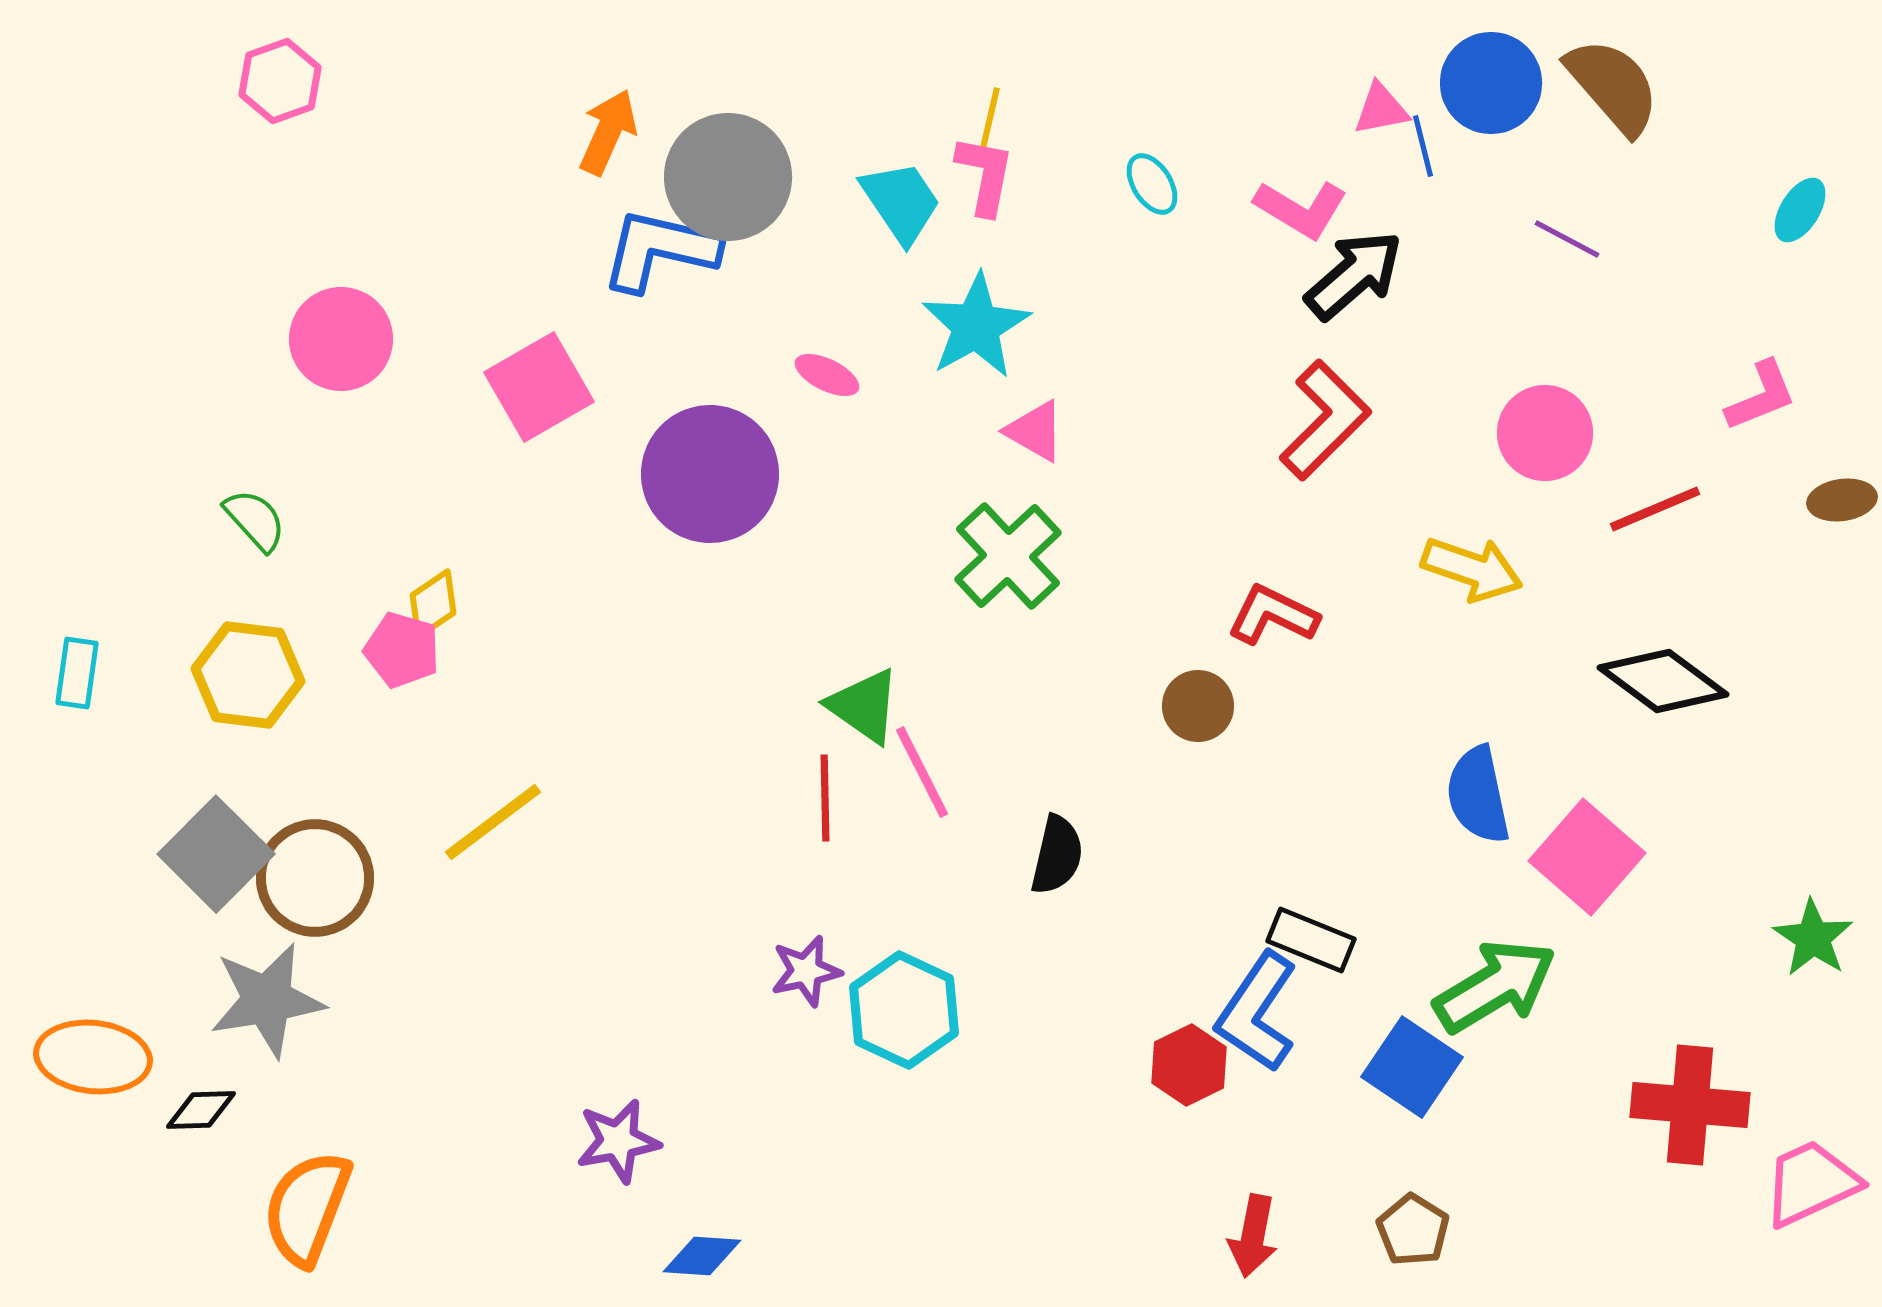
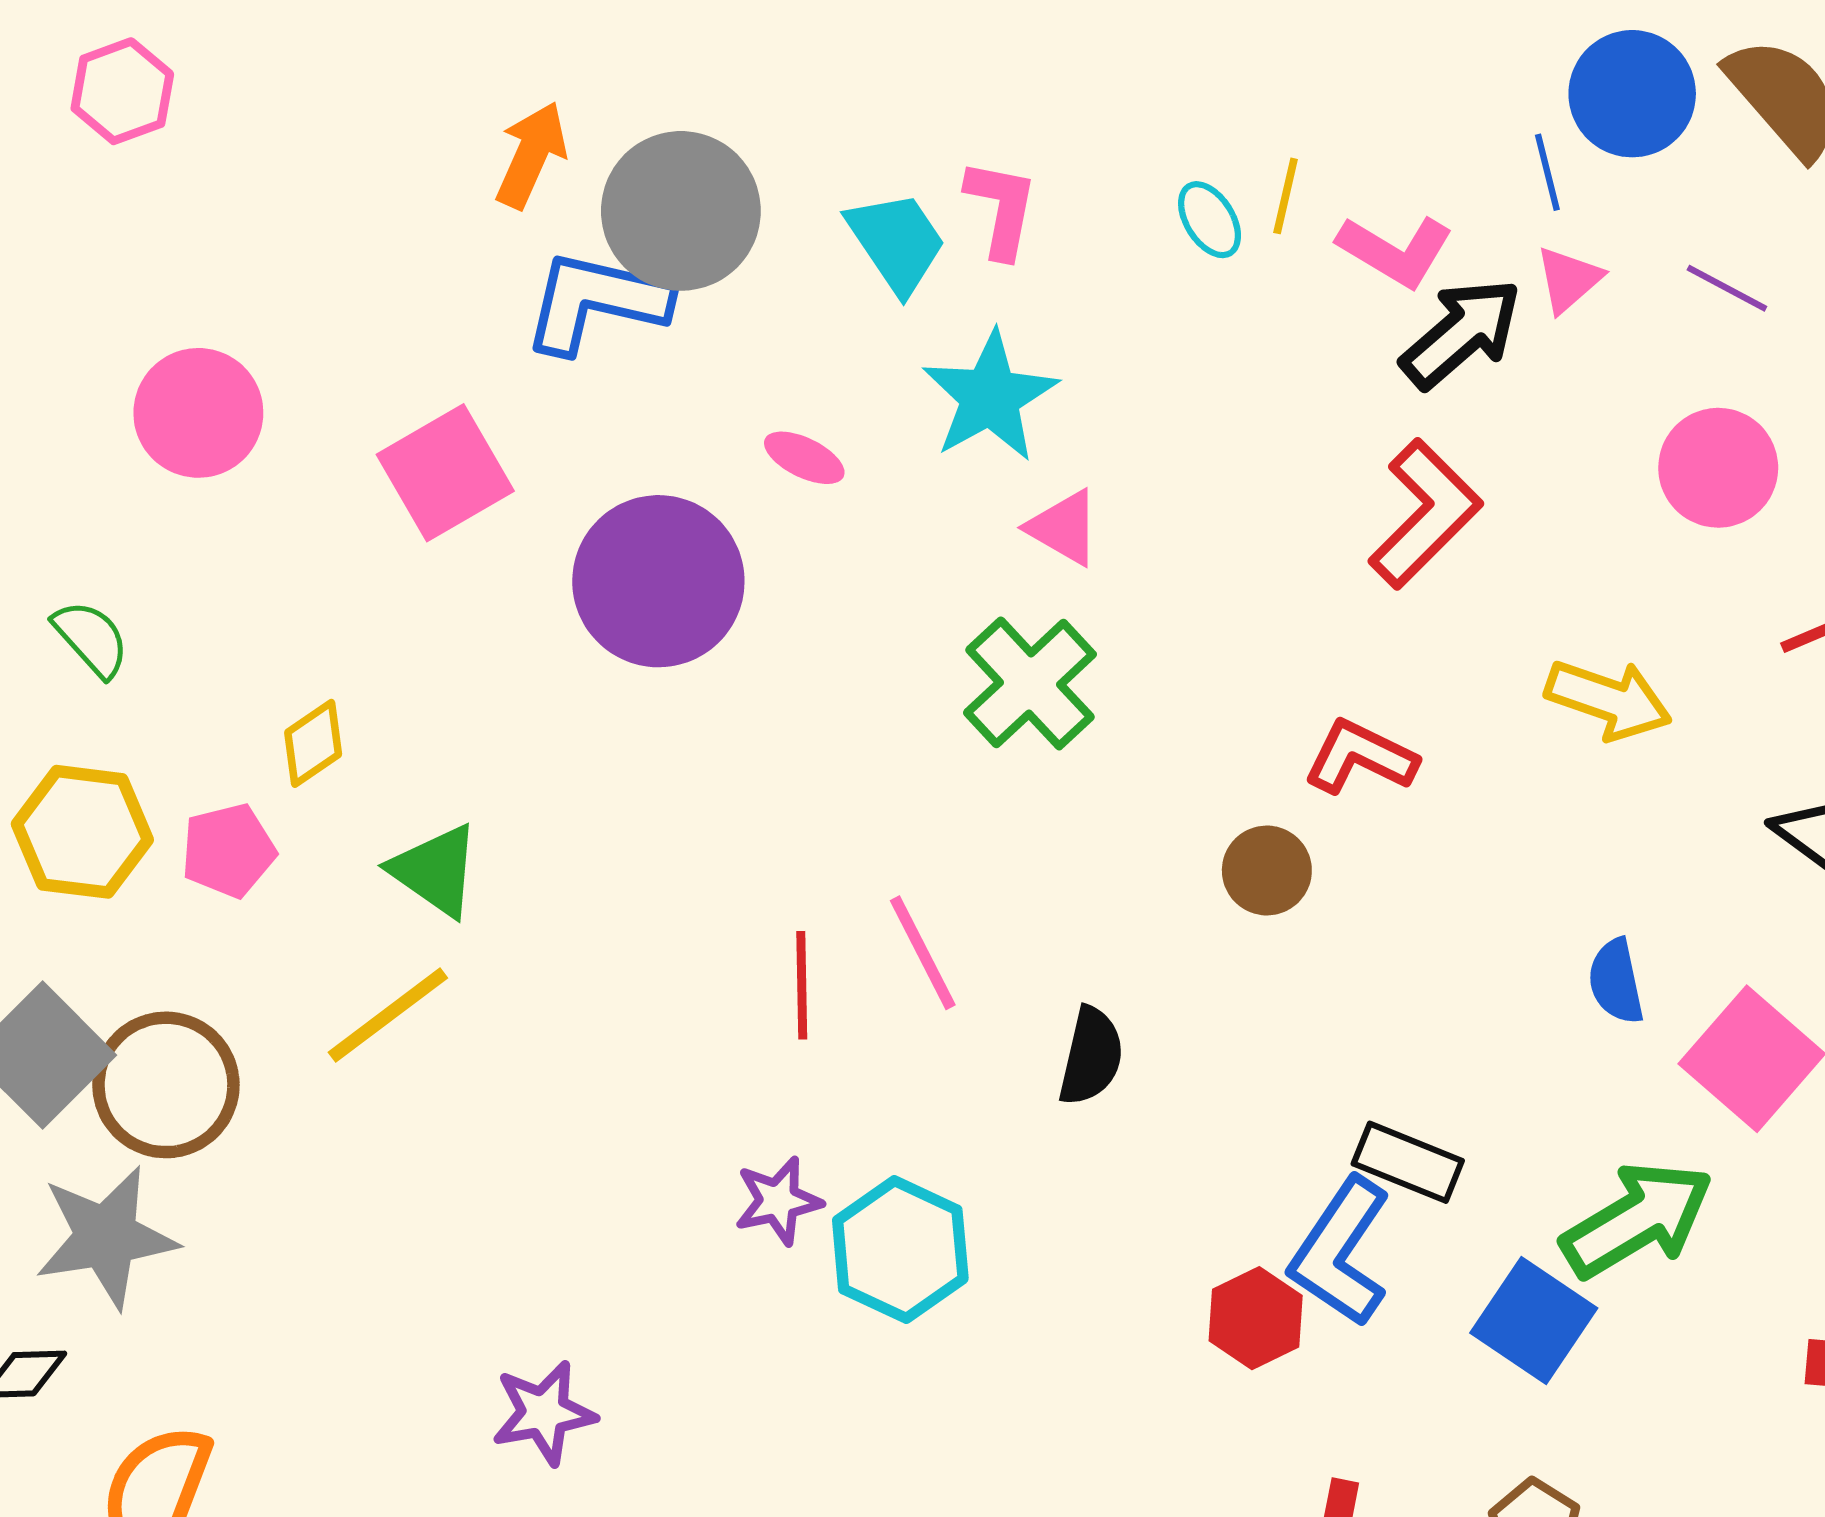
pink triangle: (1381, 109) -> (1569, 279), moved, turned -30
yellow line: (990, 118) -> (1286, 196), moved
pink circle: (1545, 433) -> (1718, 468), moved
pink pentagon: (402, 650) -> (228, 851), moved, turned -30
green triangle: (864, 706) -> (435, 870), moved
blue semicircle: (1478, 795) -> (1616, 981), size x0.7

